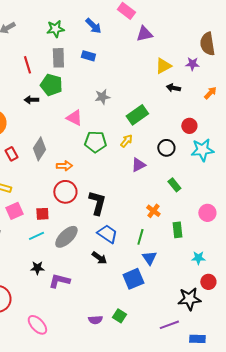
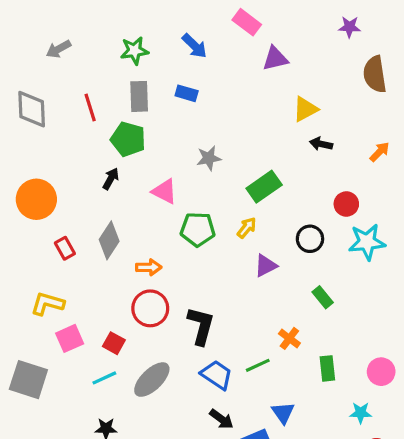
purple star: (192, 64) -> (349, 27), moved
black arrow: (31, 100) -> (111, 179), moved, turned 120
pink circle: (207, 213) -> (381, 372), moved
red square: (42, 214) -> (114, 343), turned 32
green line: (140, 237) -> (258, 365), moved, turned 49
black arrow: (99, 258) -> (221, 419), moved

